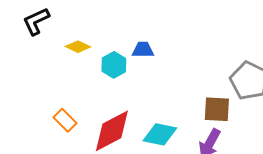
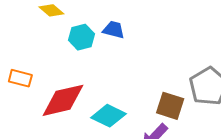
orange rectangle: (65, 120) -> (20, 78), turned -45

